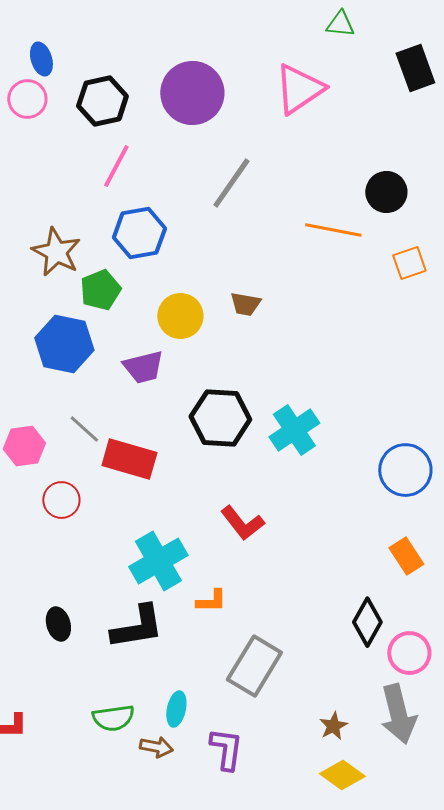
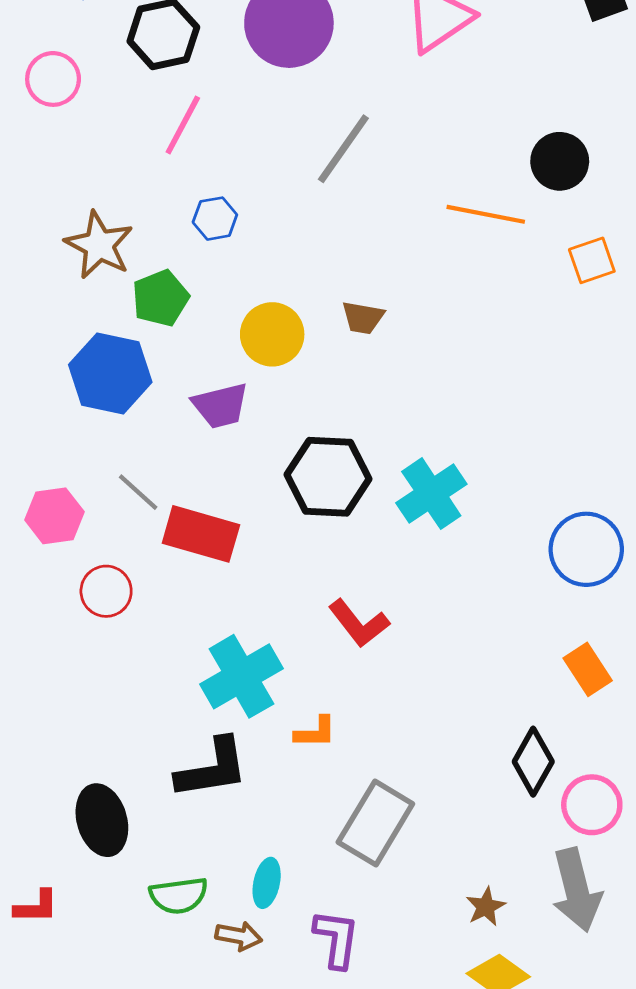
pink circle: (27, 99) -> (53, 79), moved
blue hexagon: (139, 233) -> (215, 219), size x0.6
black ellipse: (58, 624) -> (102, 820), moved, size x1.5

